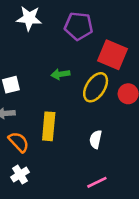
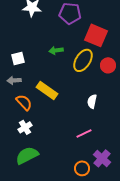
yellow rectangle: (49, 126) -> (47, 90), turned -60
white semicircle: (96, 139) -> (92, 101), moved

